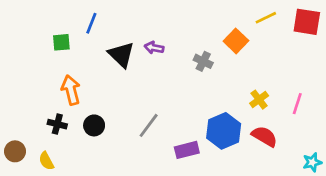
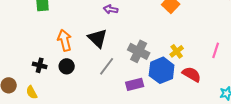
black triangle: (121, 55) -> (98, 38), moved
gray cross: (203, 61) -> (139, 51), moved, size x1.5
orange arrow: (71, 90) -> (65, 40), moved
yellow cross: (259, 100) -> (177, 51), moved

